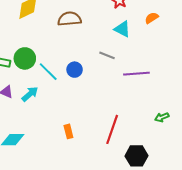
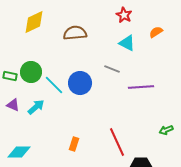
blue circle: (75, 70) -> (80, 83), size x1.5
red line: (112, 129) -> (117, 142), turned -44
orange rectangle: (68, 131) -> (74, 144), turned 32

